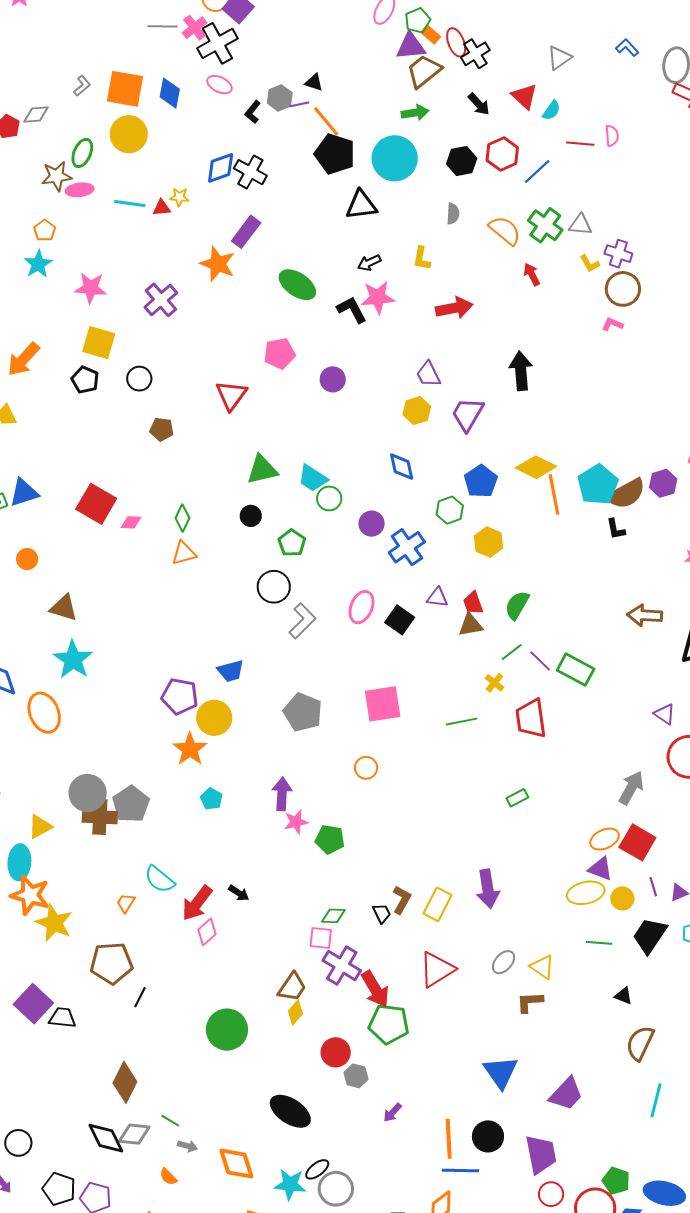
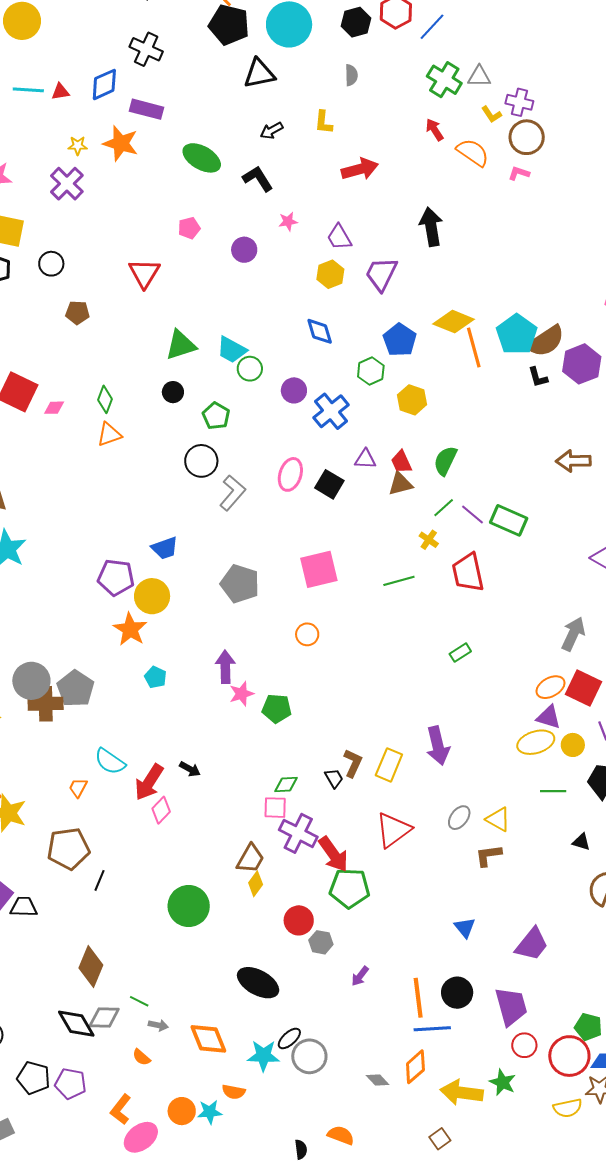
blue diamond: (221, 168) -> (104, 84), moved
yellow star: (179, 197) -> (78, 146), moved
orange semicircle: (505, 230) -> (473, 153), moved
purple rectangle: (246, 232) -> (146, 109), turned 72
pink star: (378, 297) -> (288, 221), moved, size x0.6
pink pentagon: (279, 354) -> (189, 228), size x0.7
purple hexagon: (663, 483) -> (582, 364), moved, size x1.4
blue triangle: (501, 1072) -> (465, 928), size x0.6

